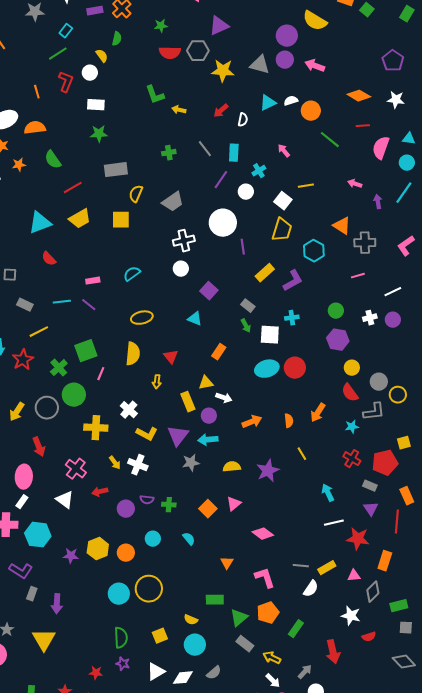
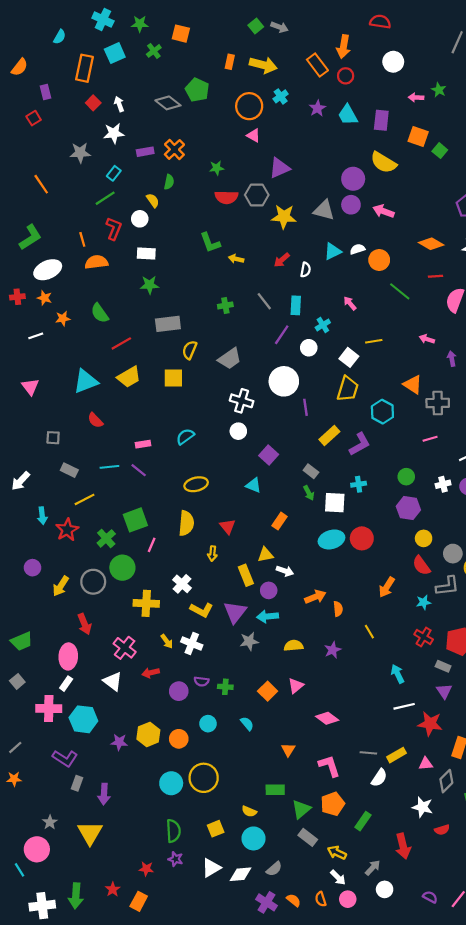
orange semicircle: (35, 128) -> (96, 262), moved
white cross: (184, 241) -> (242, 401), turned 30
orange semicircle: (289, 421) -> (338, 609), moved
purple star: (268, 471) -> (333, 650), size x0.7

